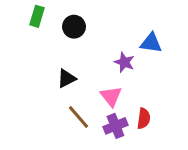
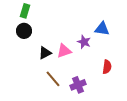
black circle: (74, 27) -> (24, 31), moved
pink triangle: (111, 96) -> (64, 51), moved, turned 49
red semicircle: (144, 119) -> (107, 67), moved

